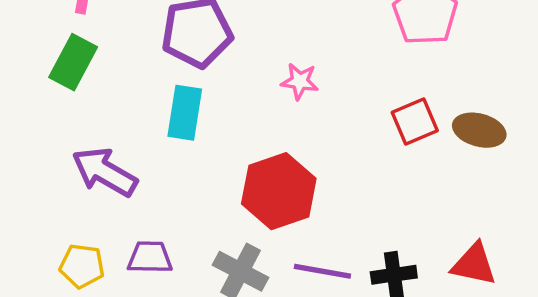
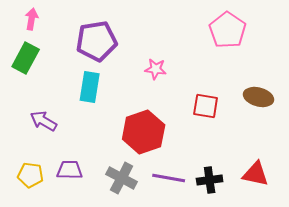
red square: (415, 121) -> (206, 106), moved, turned 32
purple arrow: (105, 172) -> (44, 121), size x0.7

